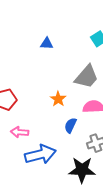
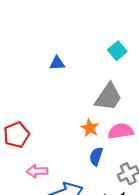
orange star: (58, 99) -> (90, 128), moved

